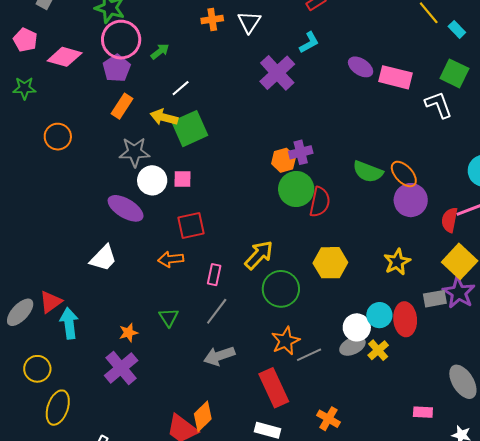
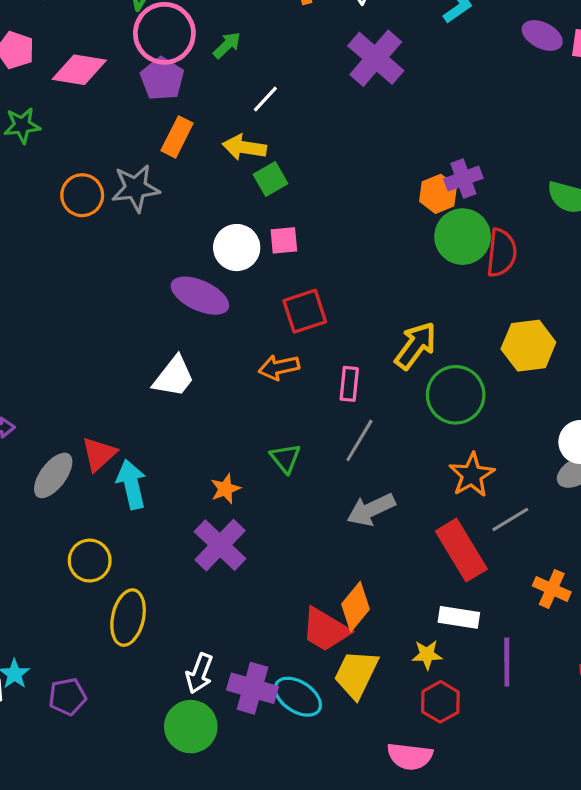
purple cross: (277, 73) -> (376, 58), moved
green square: (190, 129) -> (271, 179), moved, size x0.6
gray star: (134, 152) -> (136, 188), moved
gray line: (309, 355) -> (510, 519), moved

